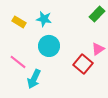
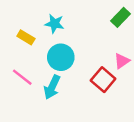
yellow rectangle: (19, 22) -> (26, 37), moved
cyan arrow: (34, 79) -> (52, 87), moved

